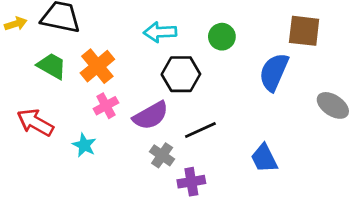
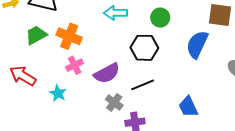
green trapezoid: (52, 66) -> (36, 35), turned -60
orange cross: (97, 66) -> (69, 36), turned -30
black hexagon: (181, 74) -> (144, 48), moved

